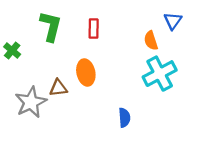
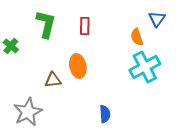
gray star: (31, 102) -> (28, 112), moved
blue semicircle: (124, 118) -> (105, 114), moved

